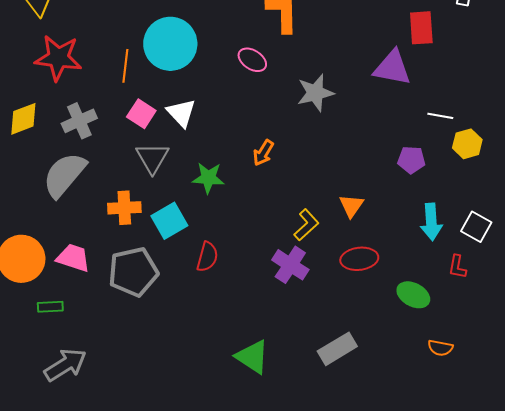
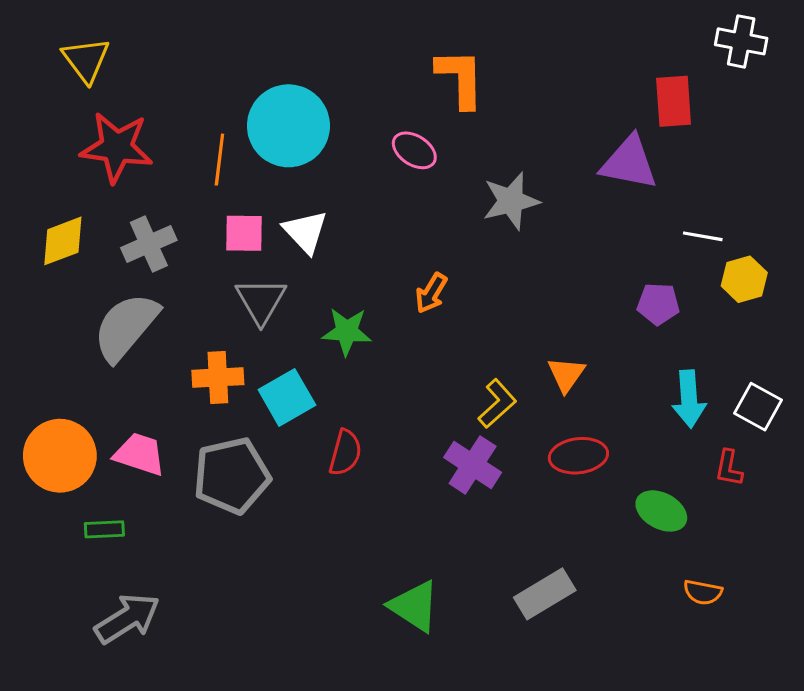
pink square: (141, 114) -> (244, 233), turned -32

